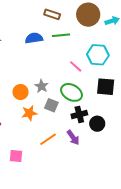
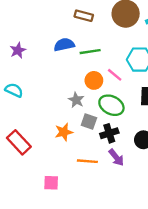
green line: (61, 35) -> (90, 52), moved
orange circle: (21, 92) -> (94, 80), moved
black cross: (79, 115) -> (109, 133), moved
orange line: (48, 139) -> (87, 161), turned 42

